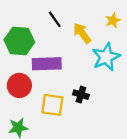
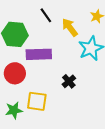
black cross: (81, 95) -> (69, 81), turned 32
yellow square: (52, 105) -> (37, 101), moved

